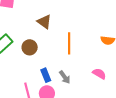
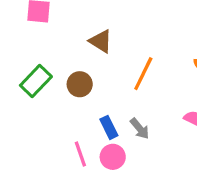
orange line: (69, 43) -> (143, 74), turned 30

